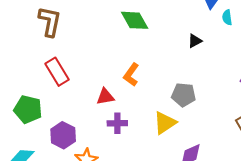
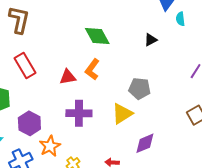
green diamond: (135, 20) -> (97, 36), moved
red triangle: (105, 97) -> (68, 77), moved
purple cross: (117, 123) -> (79, 113), size x1.4

